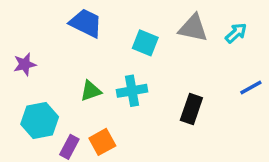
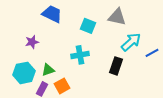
cyan arrow: (236, 33) -> (131, 42), moved, size x1.5
purple star: (25, 64) -> (32, 42), moved
green triangle: (91, 91) -> (48, 70), moved

